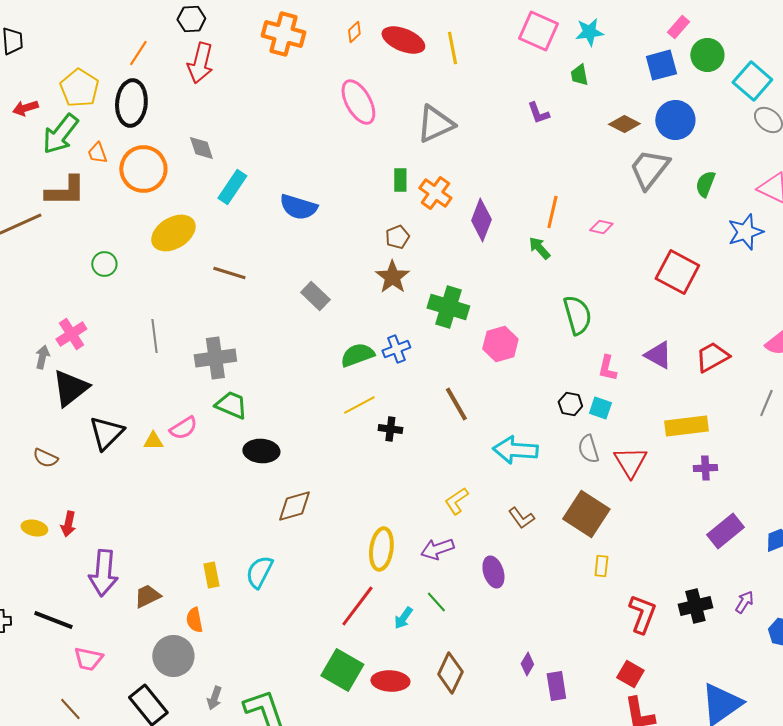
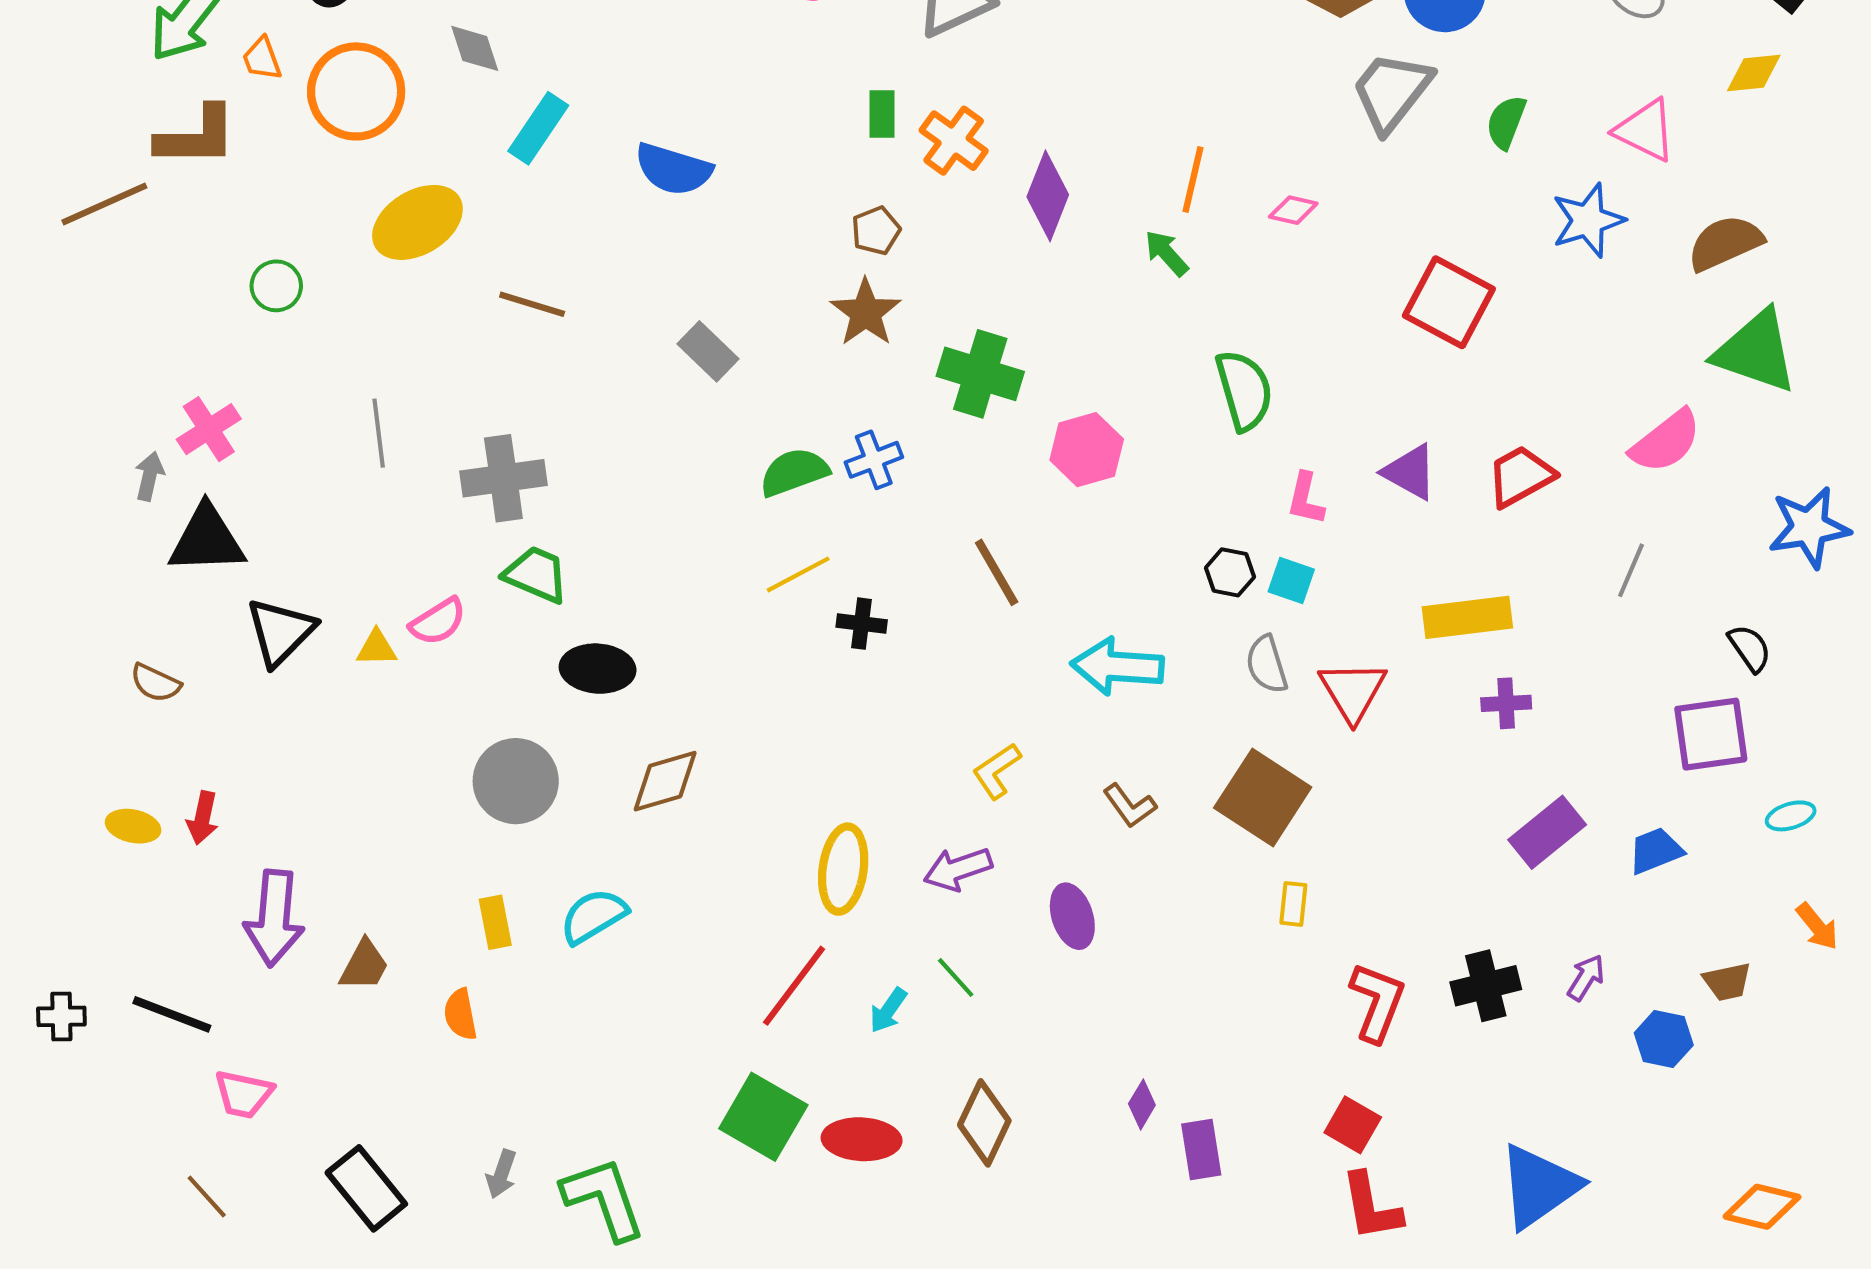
black triangle: (70, 388) -> (207, 540), turned 36
cyan semicircle: (259, 572) -> (593, 916), turned 32
brown trapezoid: (147, 596) -> (364, 965), turned 144
gray circle: (173, 656) -> (516, 781), moved

